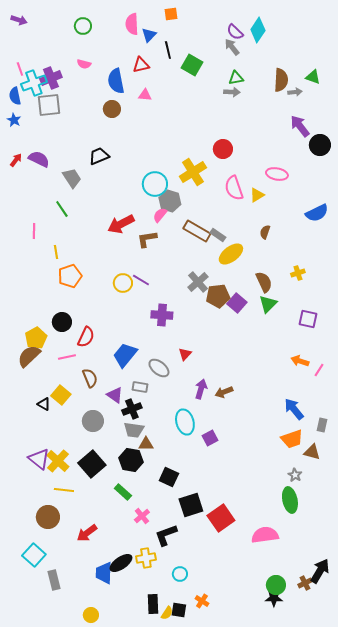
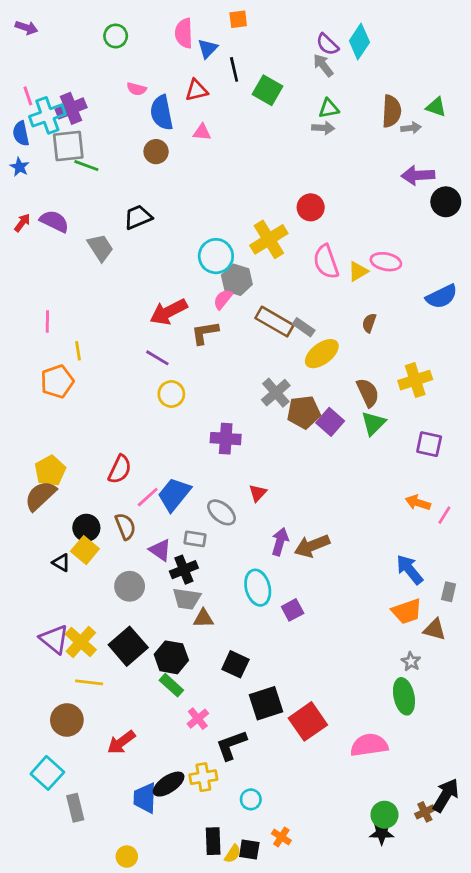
pink semicircle: (84, 64) -> (137, 89), moved
purple arrow: (300, 126) -> (418, 175), turned -55
pink ellipse: (277, 174) -> (386, 262), moved
green line: (62, 209) -> (86, 166), moved, turned -36
yellow cross: (298, 273) -> (415, 380), size x1.6
orange pentagon: (70, 276) -> (57, 381), moved
purple line: (141, 280) -> (157, 358), moved
black circle: (62, 322) -> (86, 528), moved
pink line: (67, 357) -> (148, 497), moved, turned -30
brown arrow: (224, 392) -> (312, 546), size x1.4
black hexagon: (131, 460) -> (171, 657), moved

